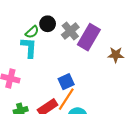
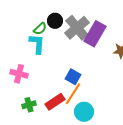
gray cross: (70, 31) -> (77, 28), size x1.4
blue square: (66, 82) -> (73, 77), turned -35

